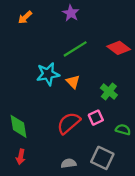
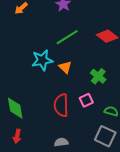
red semicircle: (69, 123) -> (61, 105), turned -50
gray square: (102, 158) -> (105, 136), moved

